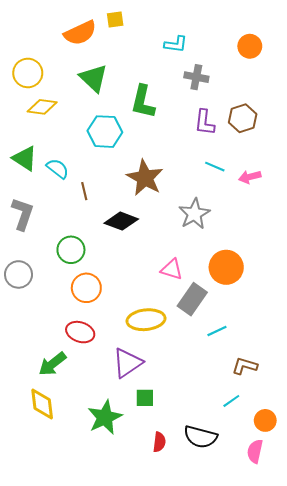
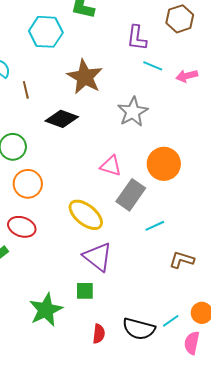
purple L-shape: (205, 122) -> (137, 38), moved
yellow ellipse: (146, 320) -> (86, 215), turned 45
purple triangle: (127, 363) -> (98, 257), moved, turned -48
cyan line: (231, 401) -> (171, 321), moved

